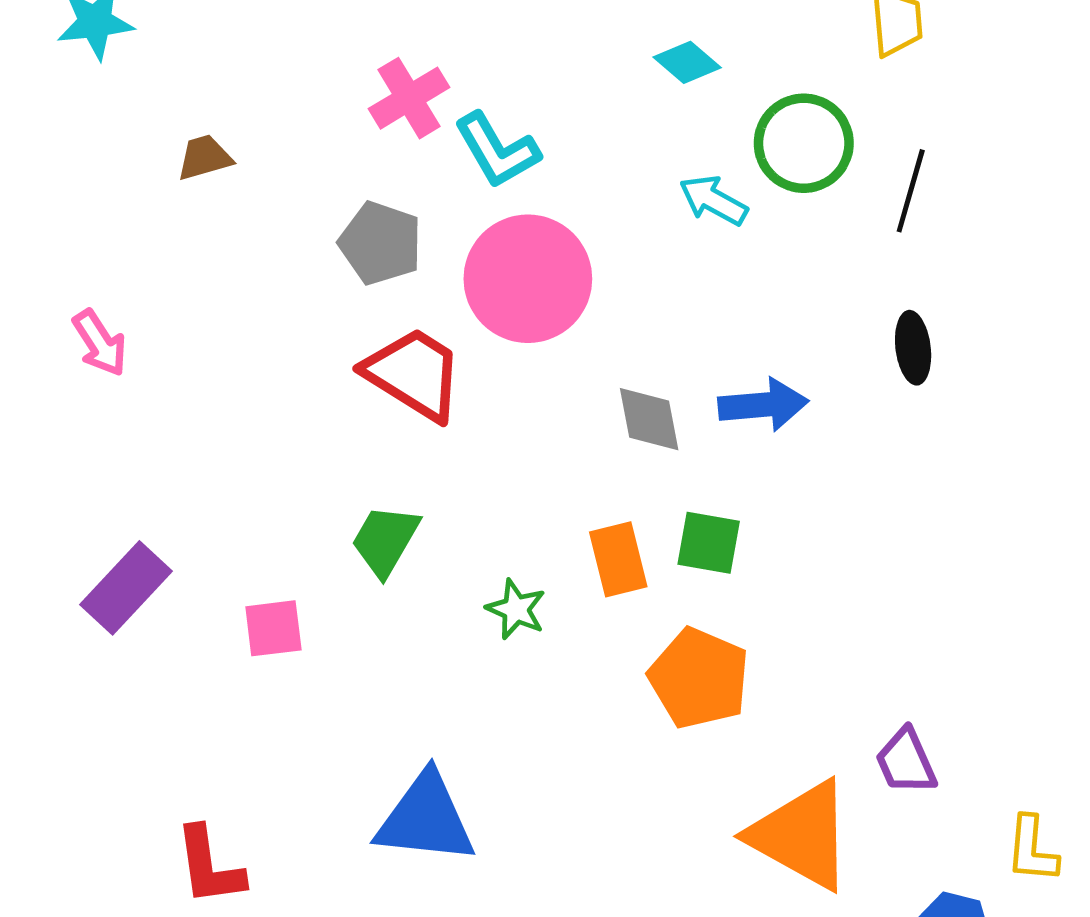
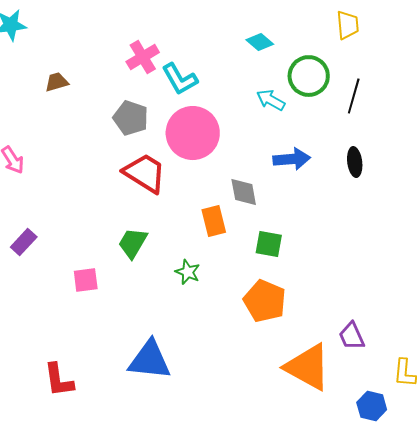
blue arrow: (763, 405) -> (292, 159), moved
orange rectangle: (618, 559) -> (214, 221), moved
purple rectangle: (126, 588) -> (24, 242), moved, size x0.7

